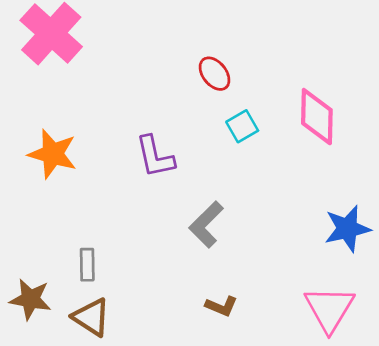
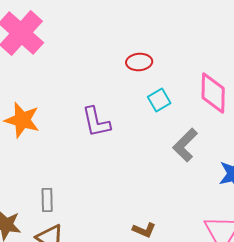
red ellipse: (215, 74) -> (139, 62), turned -55
gray L-shape: (206, 224) -> (185, 145), moved

